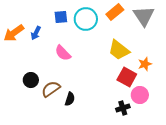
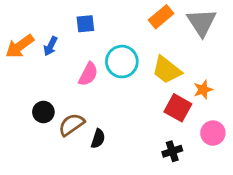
cyan circle: (86, 19) -> (122, 62), moved
pink semicircle: (63, 53) -> (88, 74), turned -108
pink circle: (140, 95) -> (213, 133), moved

